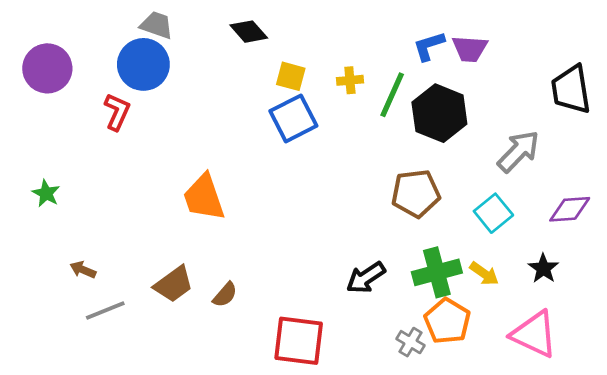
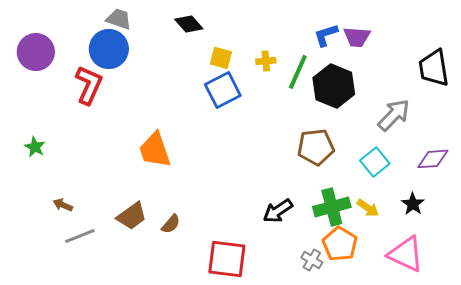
red L-shape: (117, 112) -> (89, 85), size x1.4

